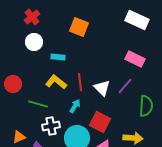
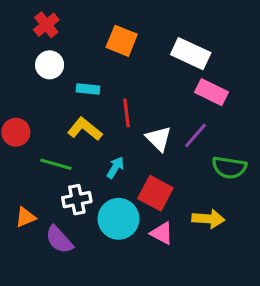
white rectangle: (137, 20) -> (191, 54), moved
red line: (80, 82) -> (127, 113), moved
green semicircle: (146, 106) -> (229, 167), turned 95

